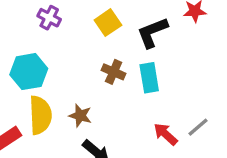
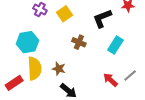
yellow square: (108, 23) -> (64, 14), moved
cyan rectangle: (149, 78) -> (115, 45), moved, turned 42

